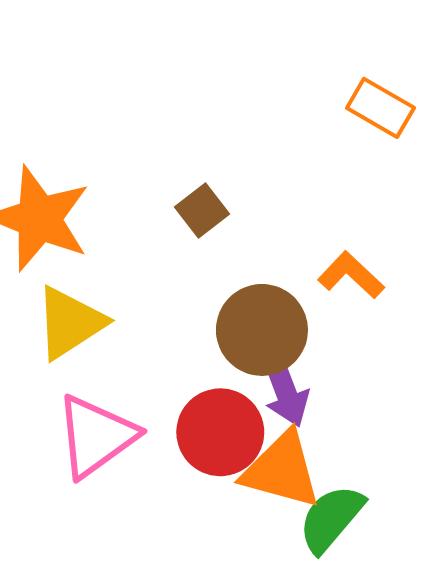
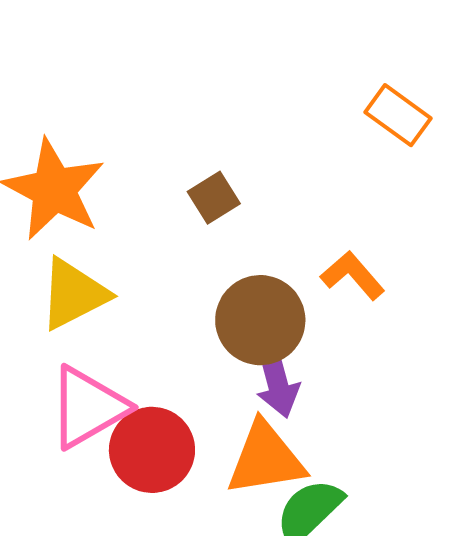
red circle: (220, 432) -> (152, 450), moved
orange triangle: (282, 470) -> (266, 459), turned -30

